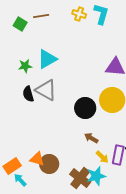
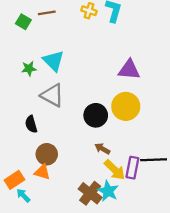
cyan triangle: (47, 59) -> (53, 61), turned -45
black semicircle: (28, 94) -> (31, 124), moved
yellow arrow: (102, 157) -> (115, 170), size x1.5
brown circle: (49, 164) -> (47, 154), moved
cyan star: (96, 176) -> (108, 191), turned -30

